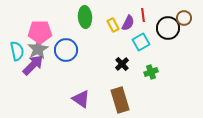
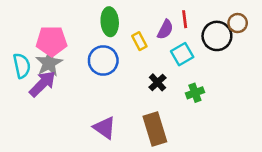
yellow rectangle: (113, 25) -> (139, 41), moved
blue circle: (66, 50) -> (103, 60), moved

